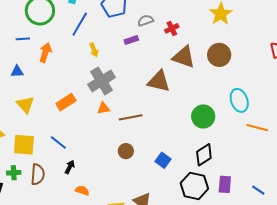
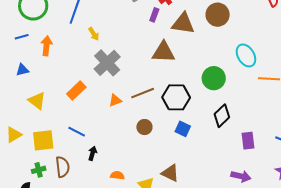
purple rectangle: (131, 40) -> (154, 15), moved, turned -40
orange triangle: (103, 108) -> (115, 100), moved
black hexagon: (194, 186) -> (176, 97), moved
orange semicircle: (82, 190) -> (117, 175), moved

